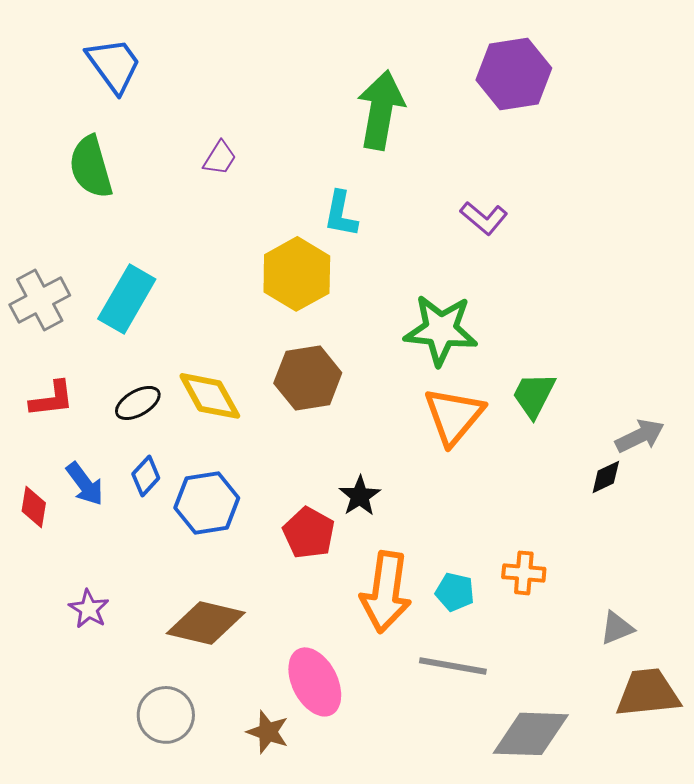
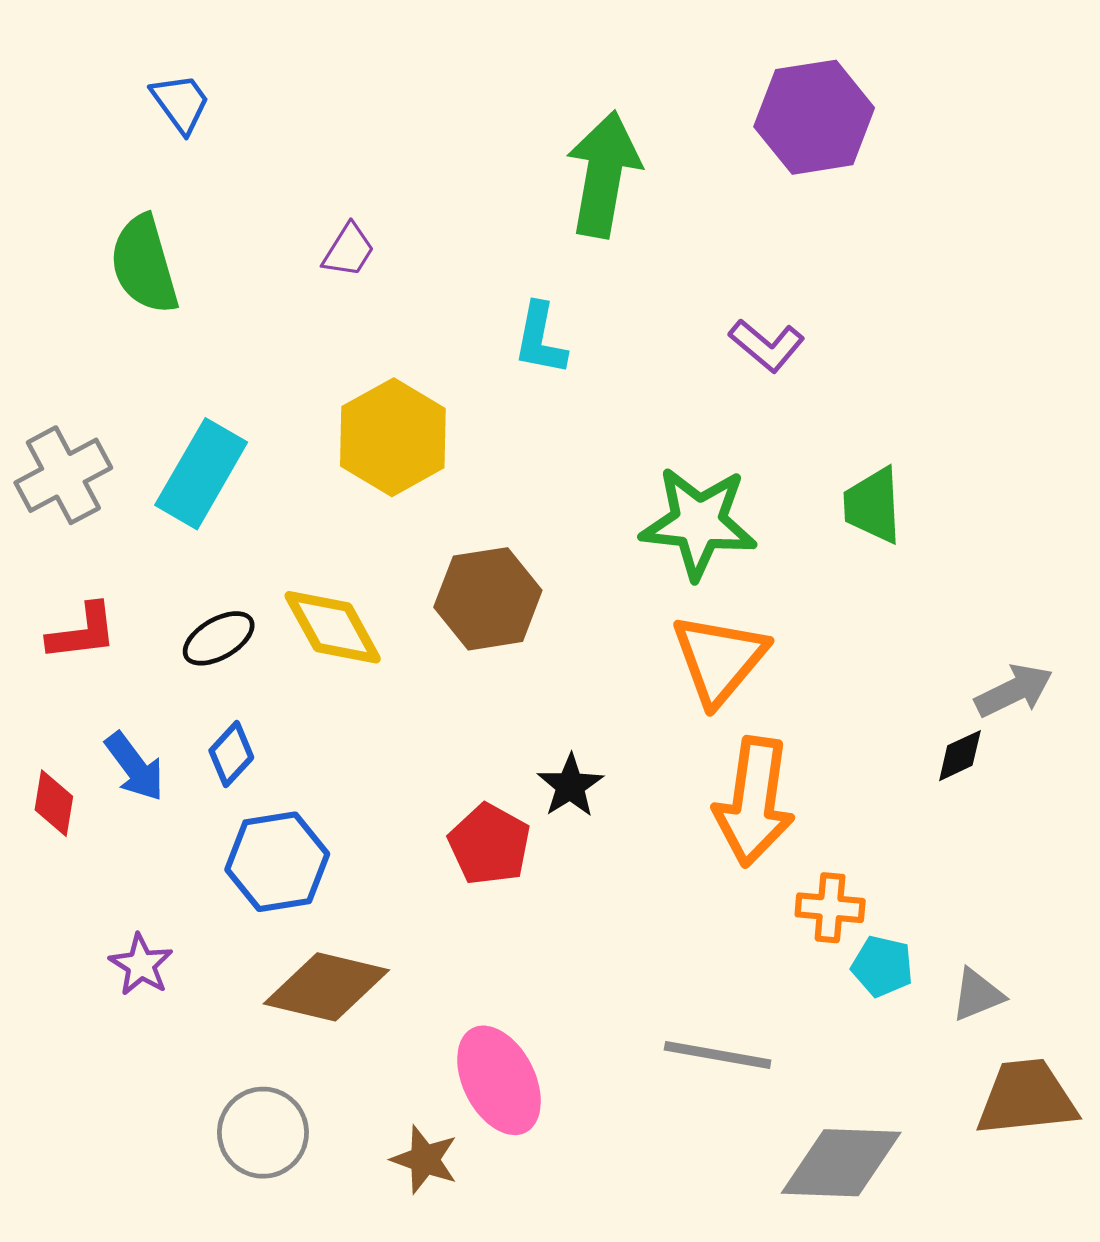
blue trapezoid: (114, 65) -> (181, 103), size x0.7
yellow hexagon: (297, 274) -> (393, 437), moved
green trapezoid: (534, 395) -> (873, 505), moved, turned -30
blue hexagon: (207, 503) -> (277, 862), moved
orange arrow: (386, 592) -> (754, 802), moved
cyan pentagon: (455, 592) -> (882, 966), moved

